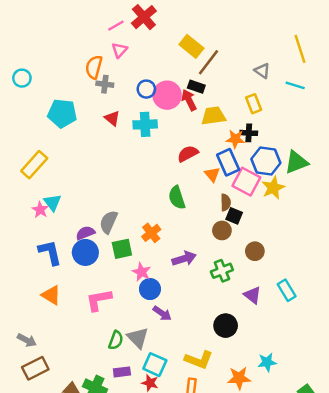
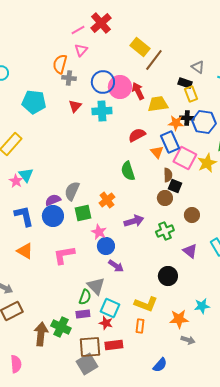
black rectangle: (196, 87) -> (185, 83), moved
blue circle: (146, 89) -> (103, 82), size x1.5
red triangle: (112, 118) -> (75, 106), turned 32
blue hexagon: (266, 161) -> (204, 122), moved
green semicircle: (116, 340) -> (85, 297), moved

